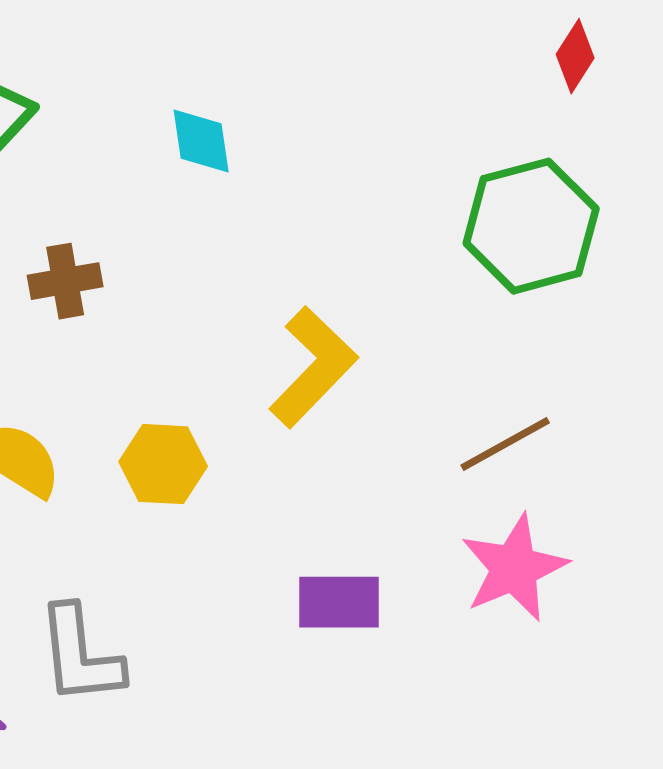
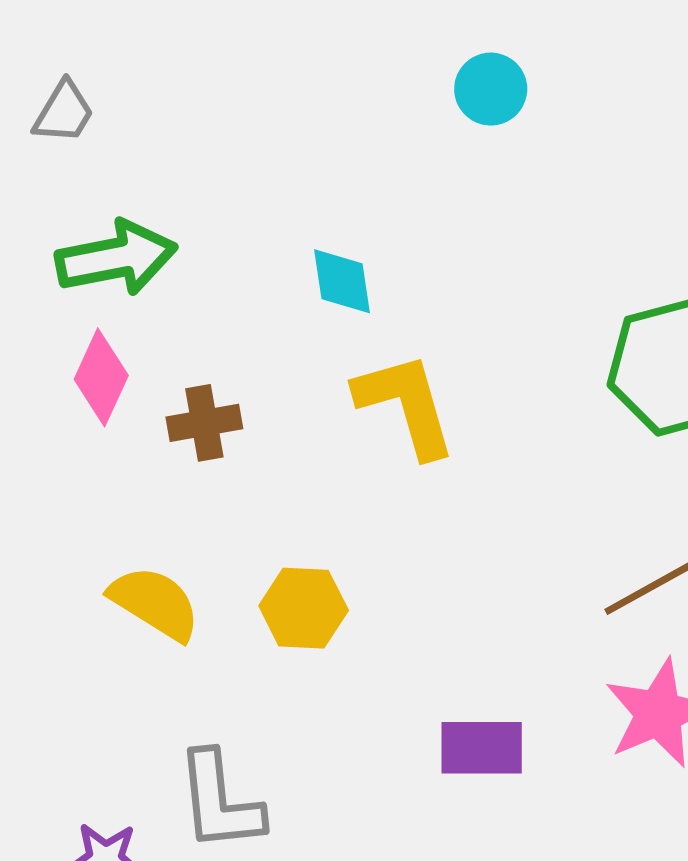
yellow L-shape: (313, 367) -> (406, 405), moved, turned -60

